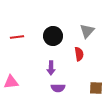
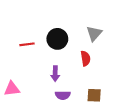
red line: (17, 37) -> (27, 44), moved
brown square: (96, 88) -> (94, 95), moved

